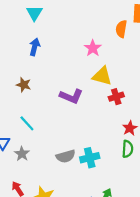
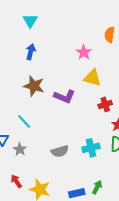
brown star: (24, 85) -> (34, 86), moved, size x1.5
red cross: (116, 97) -> (105, 104), moved
cyan cross: (90, 158) -> (91, 148), moved

